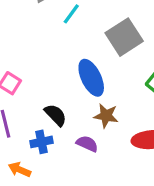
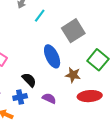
brown star: (106, 116) -> (73, 75), moved

